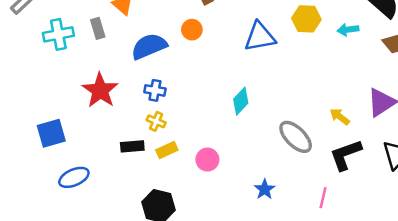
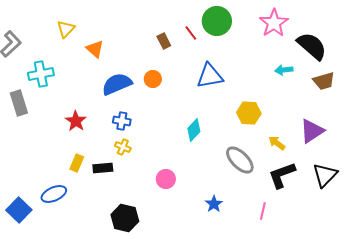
yellow hexagon: (306, 19) -> (249, 113), moved
gray rectangle: (98, 28) -> (19, 103), moved, size x1.4
orange circle: (192, 30) -> (153, 79), moved
red star: (100, 90) -> (76, 121), size x0.7
blue square: (51, 133) -> (19, 210), moved, turned -30
yellow rectangle: (167, 150) -> (77, 163), moved, turned -42

